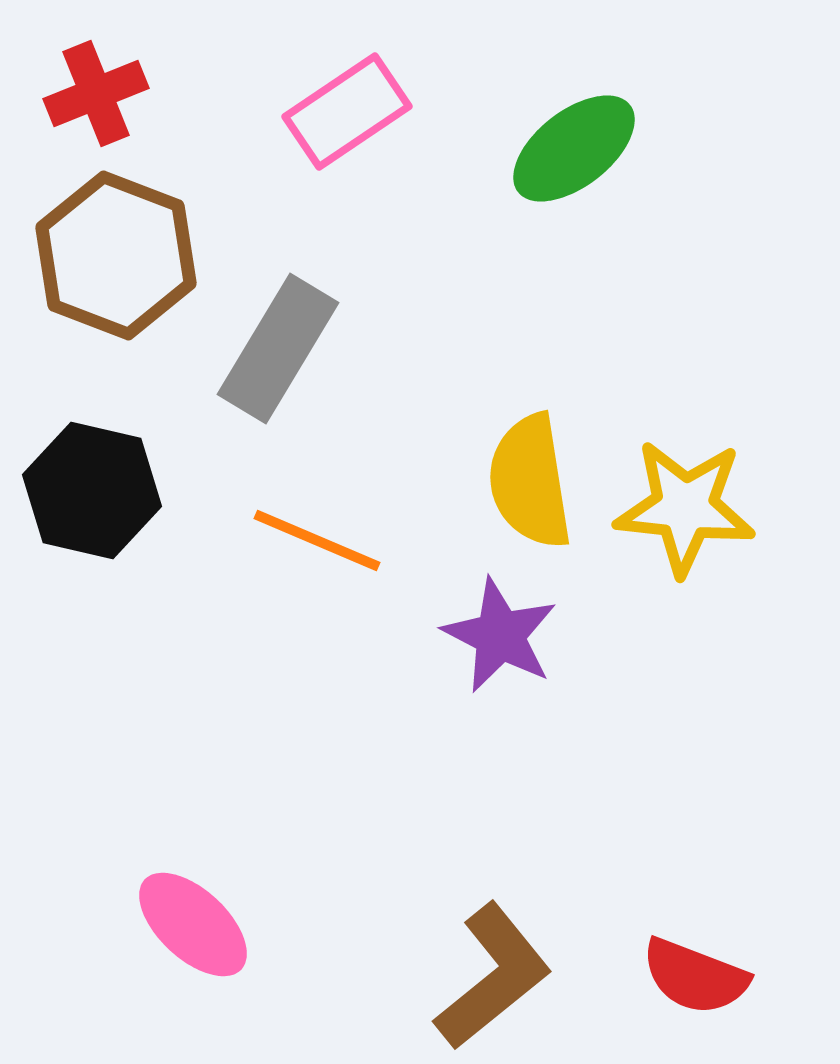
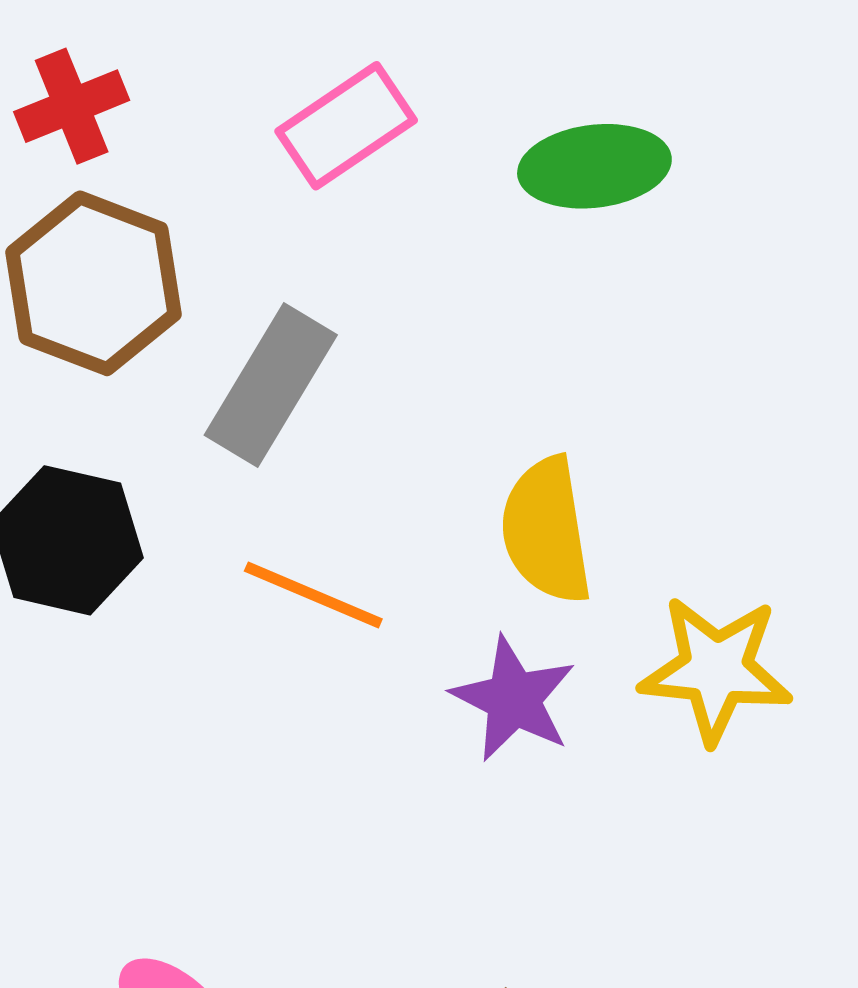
green ellipse: (574, 148) -> (594, 166), turned 31
yellow star: (685, 507) -> (716, 669), moved

